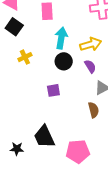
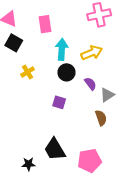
purple semicircle: (90, 66) -> (90, 84), moved
purple square: (53, 90) -> (59, 102), turned 32

